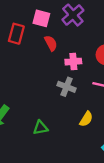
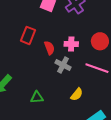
red rectangle: (16, 34) -> (28, 35), moved
red semicircle: (51, 43) -> (49, 48), moved

